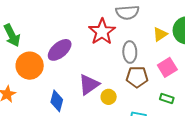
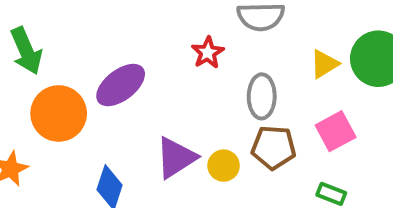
red star: (102, 32) -> (208, 53), size x0.6
yellow circle: (109, 97) -> (224, 166), moved

